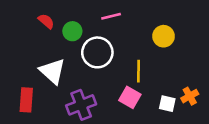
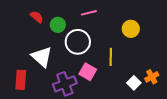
pink square: (130, 97) -> (88, 72), moved
white square: (167, 104) -> (134, 83), turned 32

